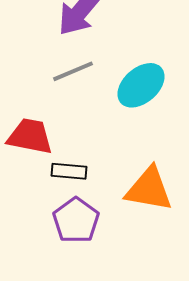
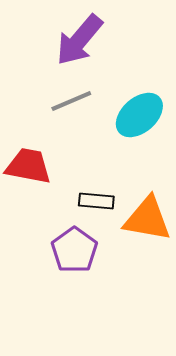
black rectangle: (69, 171) -> (96, 201), moved

